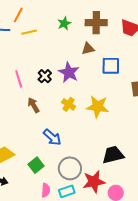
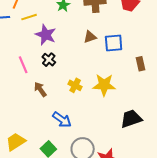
brown triangle: (88, 49) -> (90, 37), moved
purple star: (69, 72) -> (46, 35), moved
black trapezoid: (113, 155) -> (131, 119), moved

